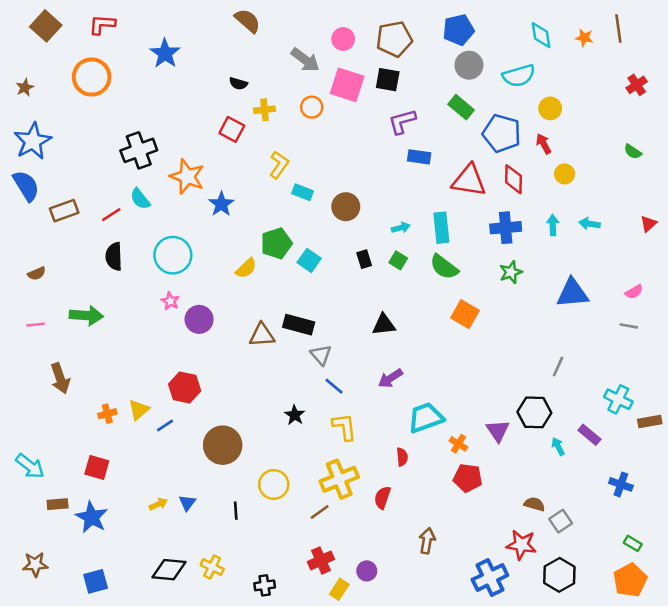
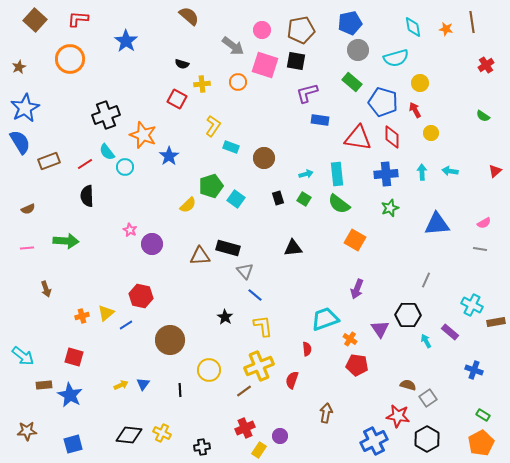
cyan circle: (173, 255) -> (125, 167), moved, size x0.6
brown arrow: (60, 378) -> (46, 289), size x0.7
purple arrow: (390, 378) -> (357, 289), moved, turned -36

